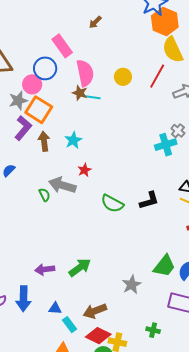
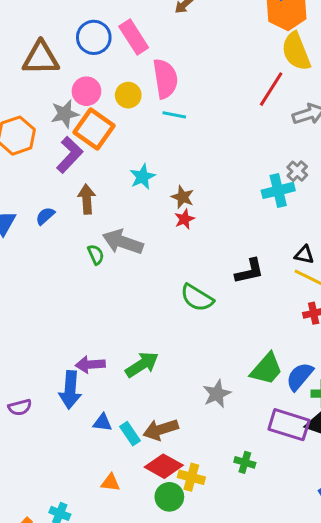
blue circle: (45, 68) -> (94, 37), moved
yellow circle: (123, 77) -> (128, 95), moved
brown star: (80, 93) -> (183, 197), moved
brown arrow: (44, 141) -> (87, 199), moved
red star: (84, 170) -> (184, 219), moved
green semicircle: (112, 203) -> (197, 298), moved
blue arrow: (24, 299) -> (70, 390), moved
cyan rectangle: (70, 325) -> (130, 434), moved

